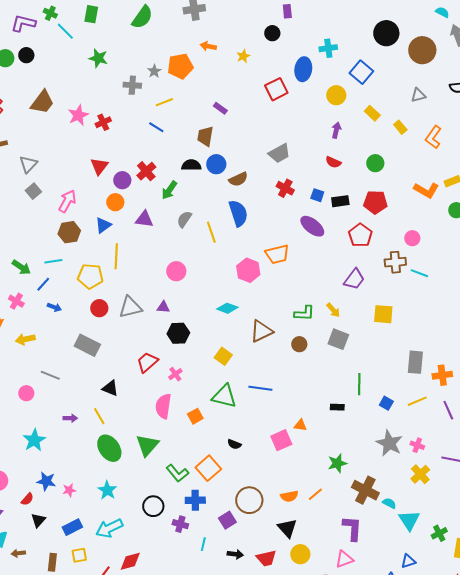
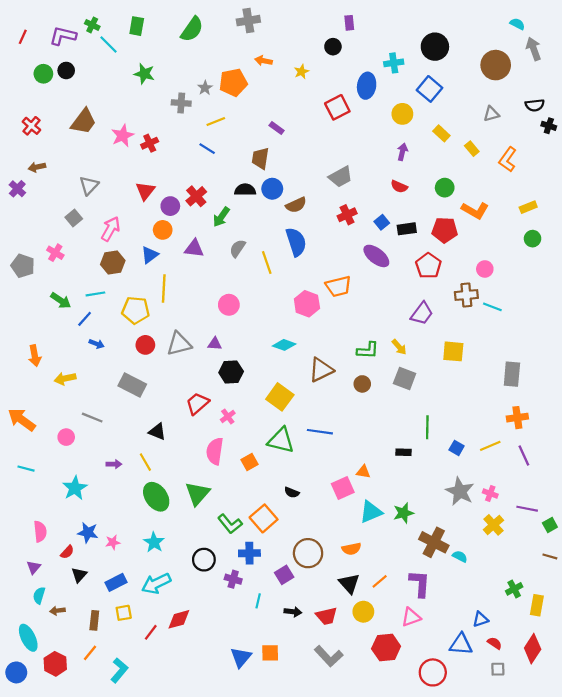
black circle: (386, 33) -> (435, 47), moved
gray triangle: (28, 164) -> (89, 185), moved
red cross: (285, 188) -> (347, 215), turned 36
orange L-shape: (426, 190) -> (475, 210), moved
blue square: (317, 195) -> (382, 222), turned 32
pink cross: (16, 301) -> (55, 253), moved
yellow square: (223, 356) -> (280, 397), size x1.4
gray rectangle: (415, 362) -> (512, 374), moved
orange line: (315, 494) -> (380, 581), moved
cyan triangle: (409, 520) -> (371, 512), moved, turned 40

